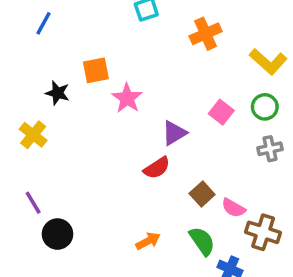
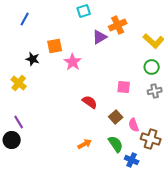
pink square: (221, 112) -> (124, 87), moved, turned -32
purple triangle: (174, 133) -> (100, 37), moved
red semicircle: (157, 168) -> (90, 102), turned -112
pink semicircle: (233, 208) -> (134, 125), turned 40
black circle: (57, 234) -> (12, 140), moved

